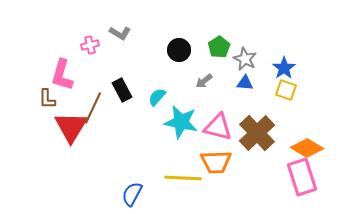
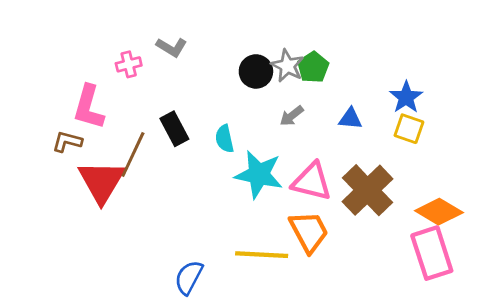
gray star: (245, 59) -> (287, 66), moved
cyan semicircle: (157, 97) -> (224, 139), turned -54
brown L-shape: (47, 99) -> (67, 142), turned 105
orange trapezoid: (216, 162) -> (309, 232), turned -116

